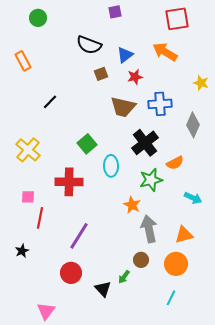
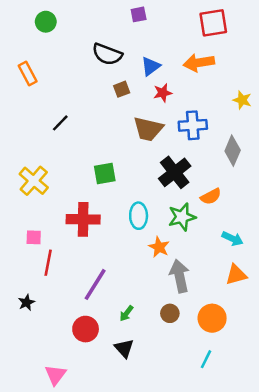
orange arrow: (165, 52) -> (199, 63), turned -40
green square: (87, 144) -> (105, 174), turned 30
cyan ellipse: (111, 166) -> (139, 216), moved
orange triangle: (184, 235) -> (236, 275), moved
green arrow: (124, 277) -> (126, 313), moved

